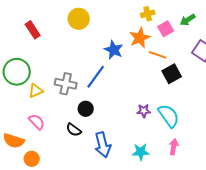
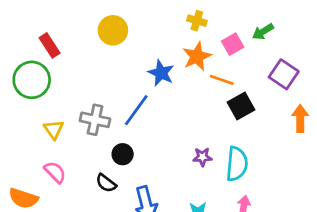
yellow cross: (148, 14) -> (197, 21), moved, turned 32
green circle: (17, 72) -> (32, 80), moved
yellow triangle: (36, 91) -> (54, 129), turned -42
cyan semicircle: (169, 116) -> (237, 164), turned 40

